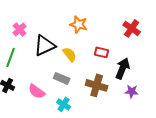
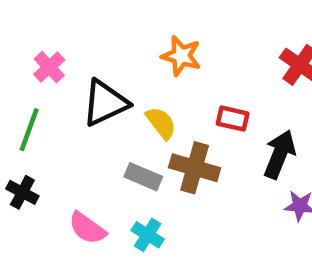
brown cross: (97, 85) -> (195, 168), moved
pink semicircle: (37, 91) -> (87, 228), moved

